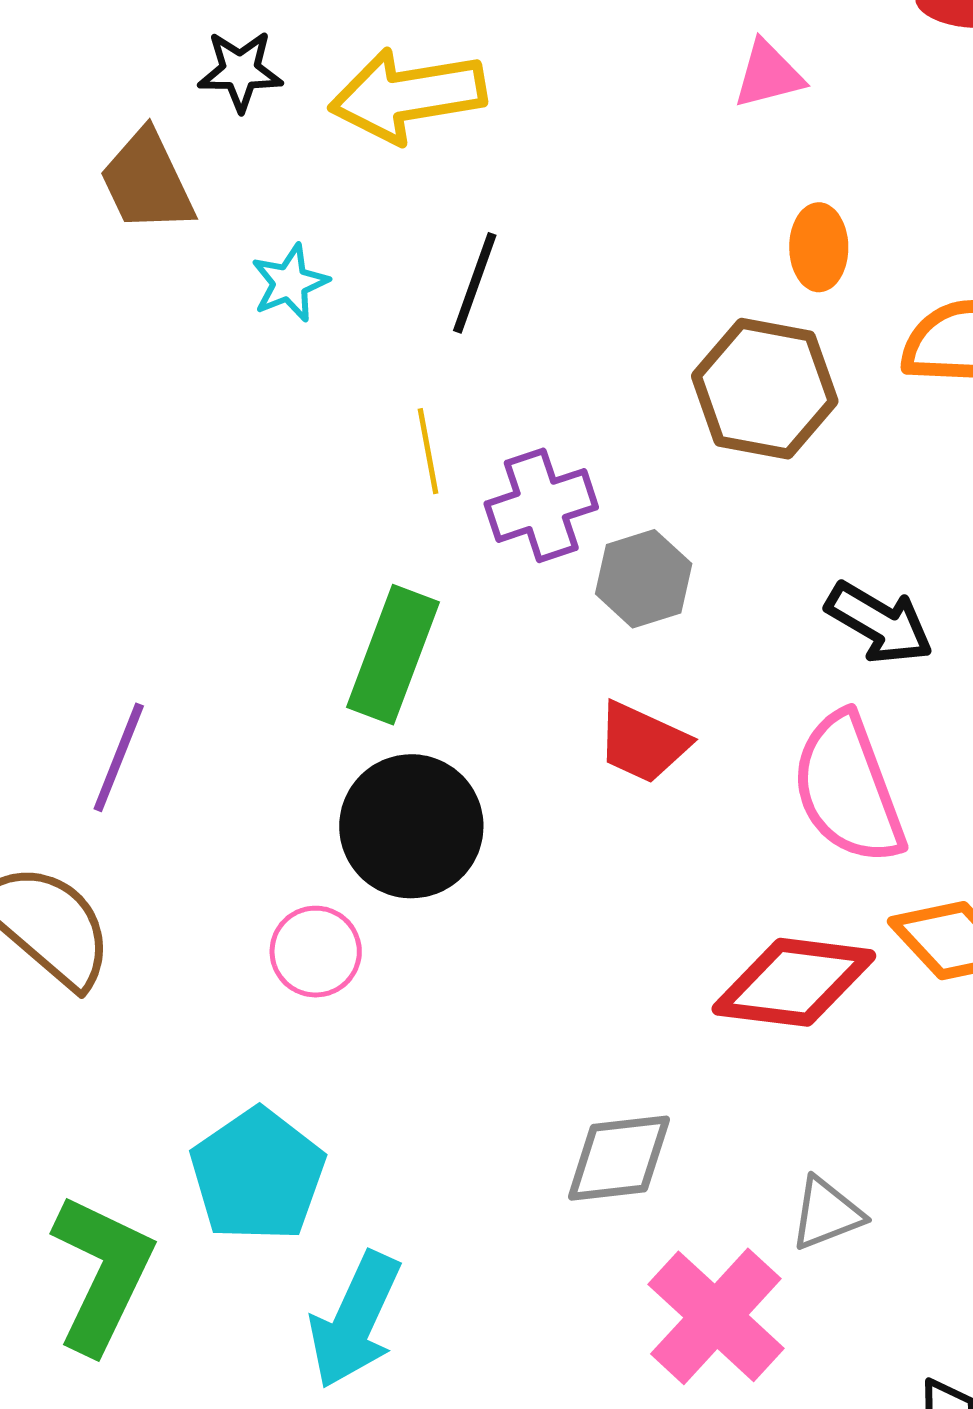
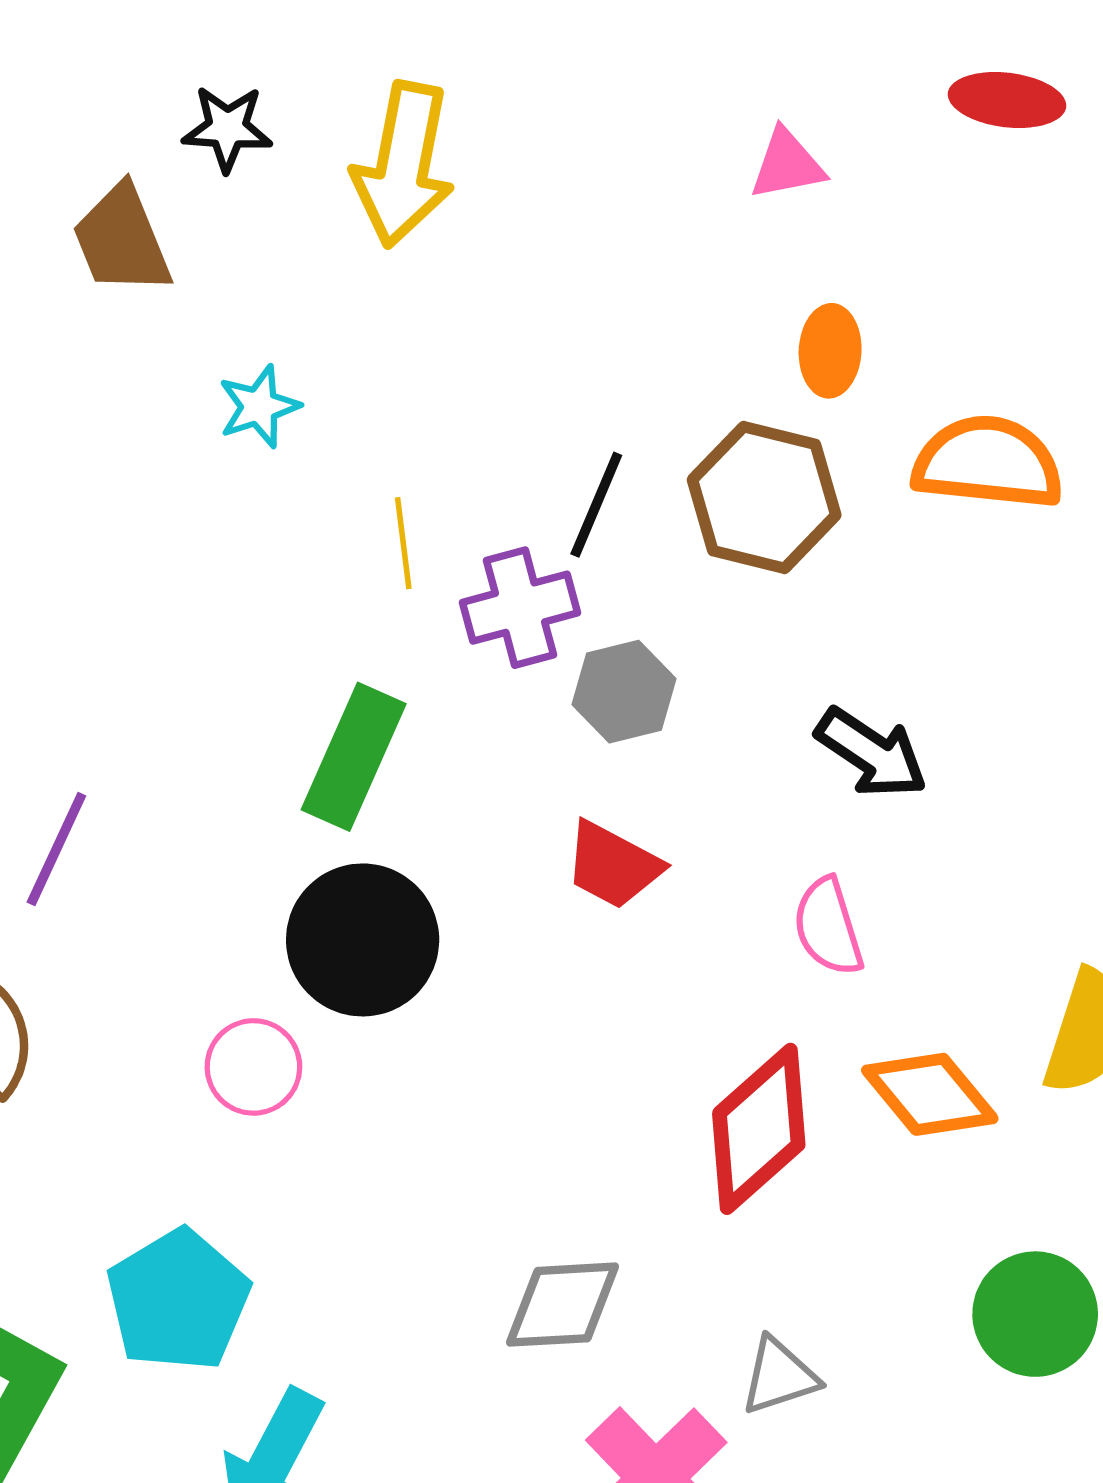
yellow arrow: (408, 95) -> (403, 165), turned -73
cyan star: (290, 283) -> (259, 407), moved
black line: (475, 283) -> (596, 505), moved
pink semicircle: (848, 789) -> (828, 927), size x0.6
red diamond: (794, 982) -> (759, 1129), turned -52

